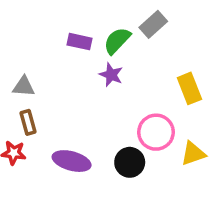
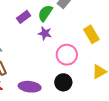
purple rectangle: (79, 42) -> (24, 17), turned -40
pink circle: (156, 132) -> (67, 55), moved

